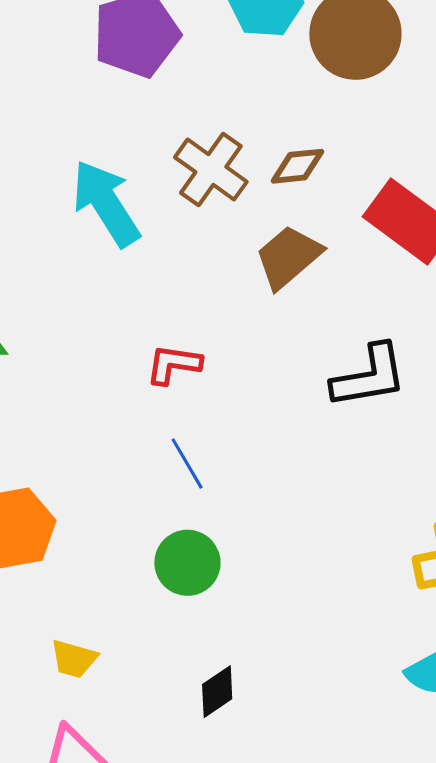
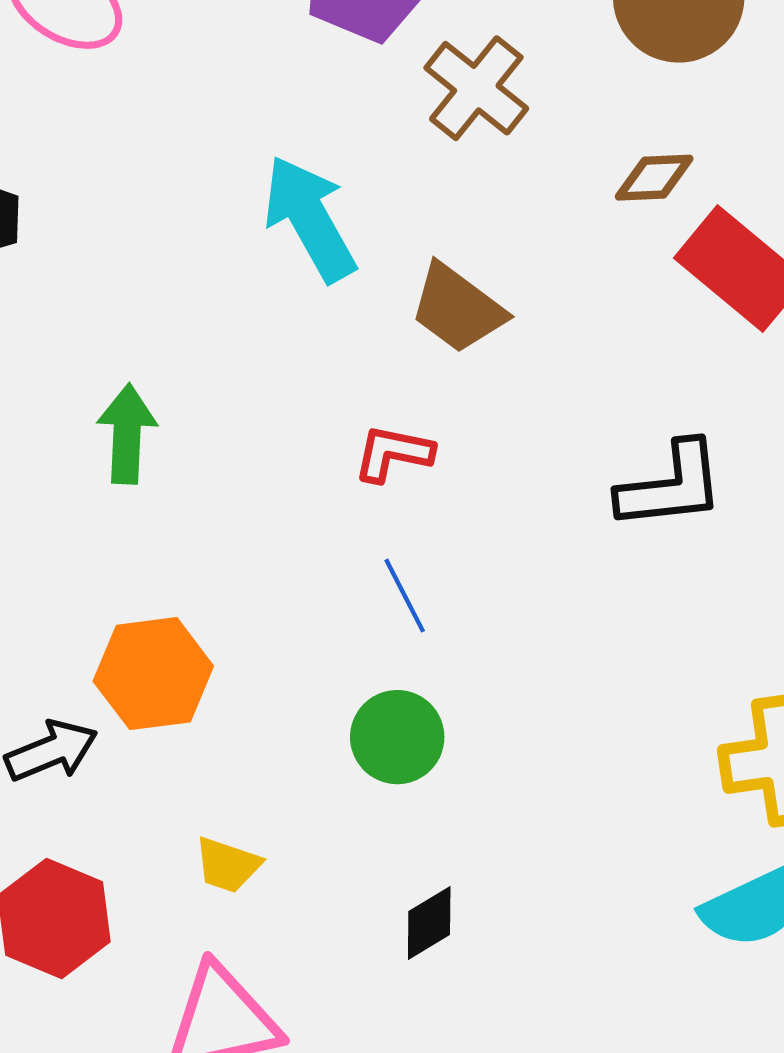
brown diamond: (298, 166) -> (654, 178), moved
brown cross: (211, 170) -> (476, 88), moved
brown trapezoid: (288, 257) -> (458, 308), moved, turned -106

